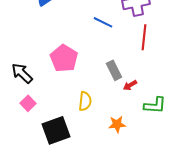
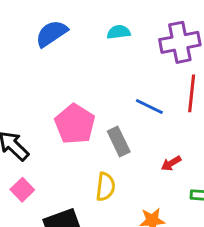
blue line: (103, 22) -> (149, 106), moved
gray rectangle: (114, 70) -> (119, 142), moved

